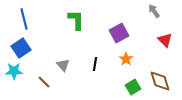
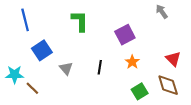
red triangle: (165, 40) -> (173, 59), moved
blue square: (21, 48) -> (42, 50), moved
brown line: (44, 82) -> (32, 88), moved

